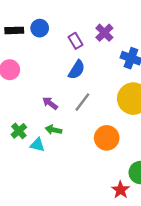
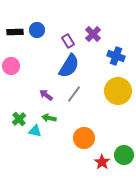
blue semicircle: (77, 70) -> (69, 66), size x1.4
orange circle: (107, 138) -> (84, 138), moved
red star: (121, 190) -> (102, 162), moved

